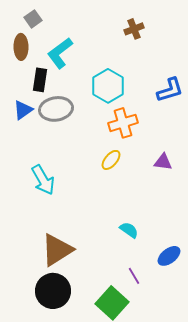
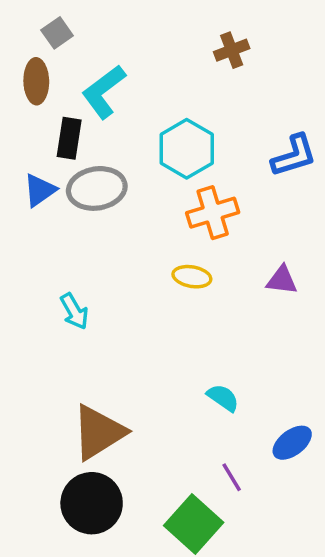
yellow ellipse: (111, 160) -> (192, 277), turned 60
cyan arrow: (43, 180) -> (74, 311), size x0.7

